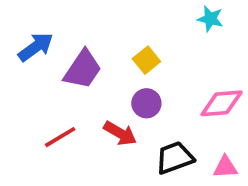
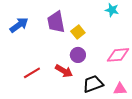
purple trapezoid: (83, 69) -> (56, 22), moved, turned 135

